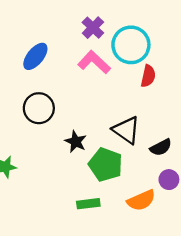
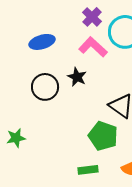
blue ellipse: (35, 56) -> (42, 42), turned 35
black star: (76, 142) -> (77, 77), moved

